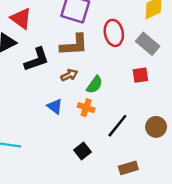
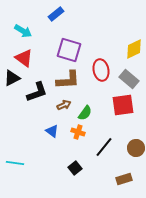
red square: (140, 75) -> (123, 105), size x1.6
brown rectangle: (128, 168) -> (124, 179), moved

